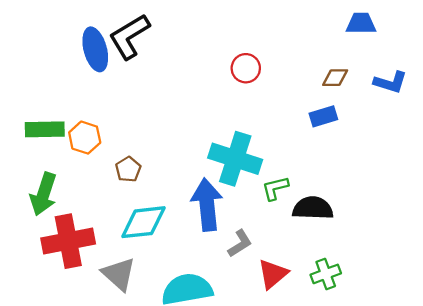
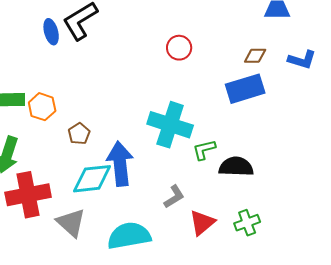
blue ellipse: (95, 49) -> (51, 32), size x0.7
blue rectangle: (323, 116) -> (245, 89), size x1.6
blue arrow: (207, 205) -> (120, 164), moved

